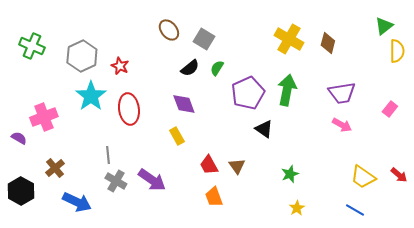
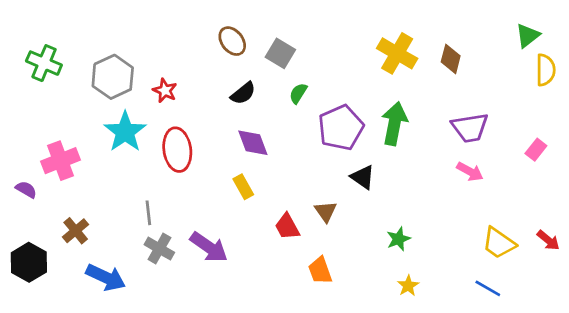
black semicircle: (190, 68) -> (243, 93), moved
brown triangle: (237, 166) -> (326, 211), moved
orange trapezoid: (214, 197) -> (320, 271), moved

